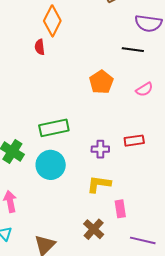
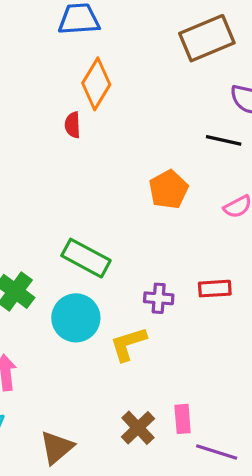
green rectangle: (54, 128) -> (86, 258), turned 36
yellow L-shape: (99, 184) -> (128, 344), moved, turned -30
pink rectangle: (120, 209) -> (183, 419), moved

